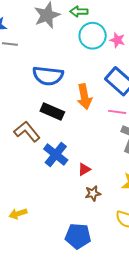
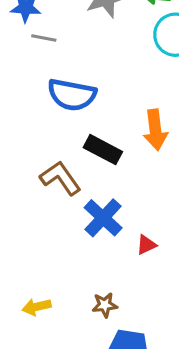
blue semicircle: (48, 76) -> (72, 95), moved
brown star: (93, 193) -> (105, 305), moved

